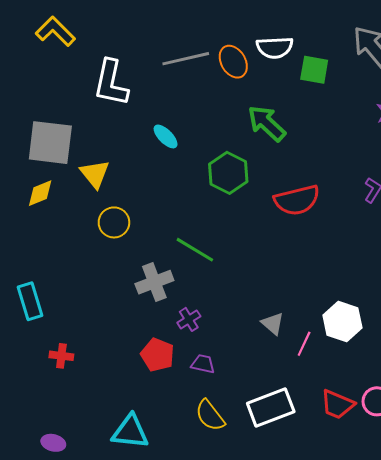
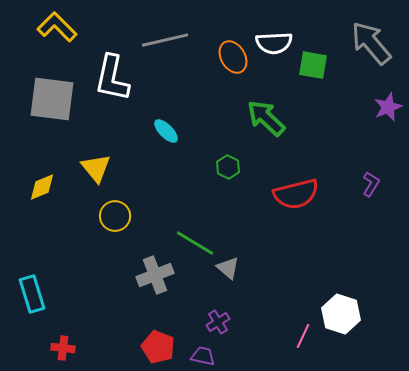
gray line: (186, 59) -> (165, 40), moved
gray square: (50, 143) -> (52, 99), moved
green hexagon: (228, 173) -> (228, 167), size x0.6
purple cross: (189, 319) -> (218, 322), moved
gray triangle: (273, 324) -> (228, 268), moved

